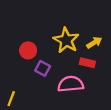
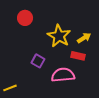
red circle: (28, 50) -> (25, 18), moved
yellow line: (11, 99) -> (10, 88), turned 48

